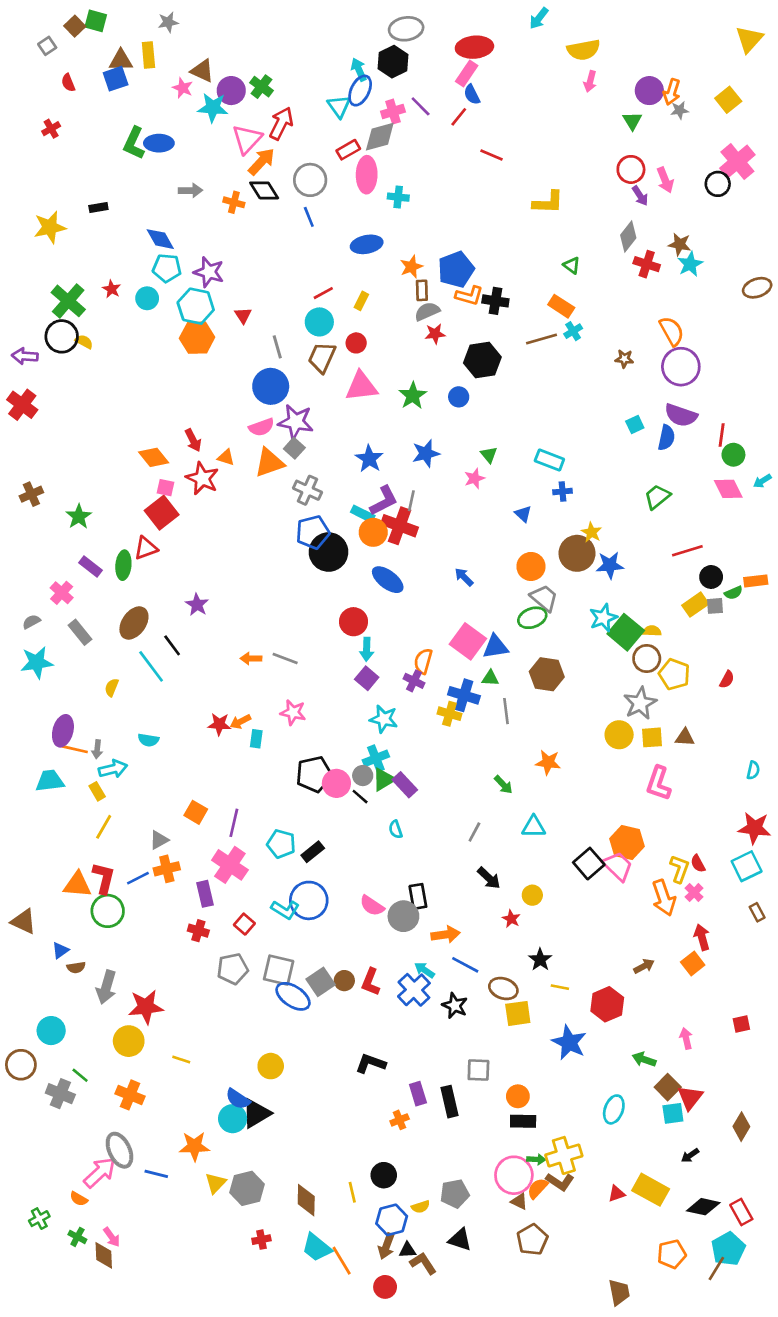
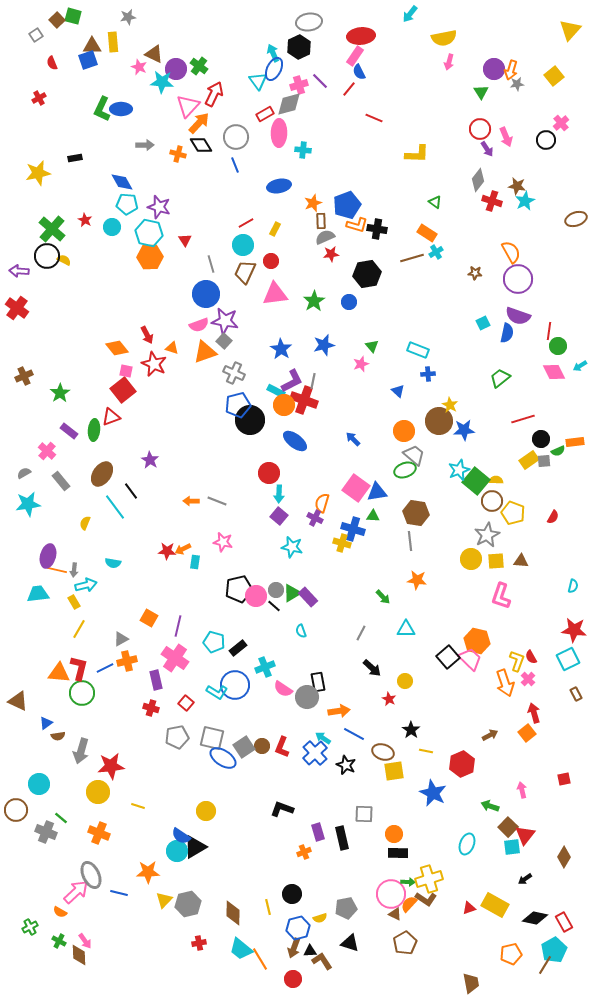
pink cross: (737, 162) -> (561, 123), size x0.6
gray line: (506, 711) -> (410, 541), moved
cyan cross: (376, 758) -> (265, 667), moved

